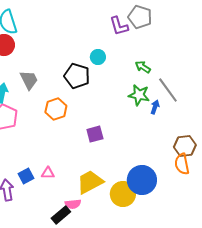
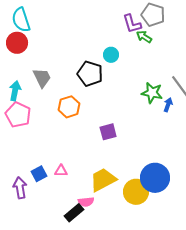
green arrow: (143, 67) -> (144, 37), moved

